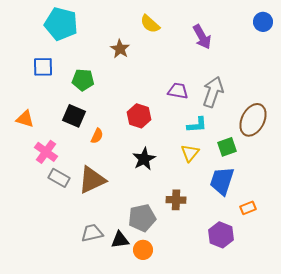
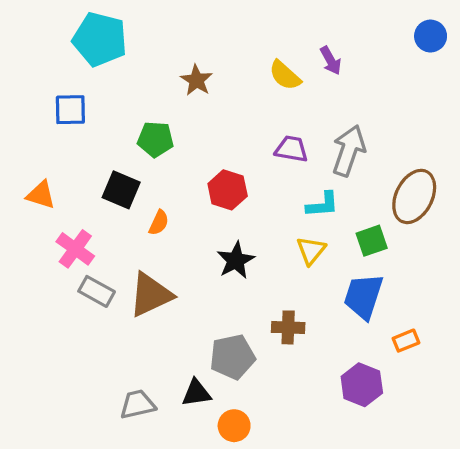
yellow semicircle: (150, 24) -> (285, 75), moved
purple arrow: (202, 37) -> (331, 61), size x0.7
green pentagon: (83, 80) -> (156, 139), moved
gray trapezoid: (92, 233) -> (137, 404), moved
orange circle: (143, 250) -> (234, 426), moved

